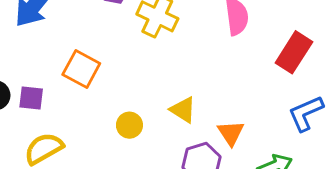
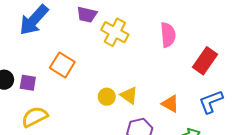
yellow circle: (129, 125) -> (107, 97), moved
orange triangle: (231, 133) -> (170, 104), moved, turned -30

